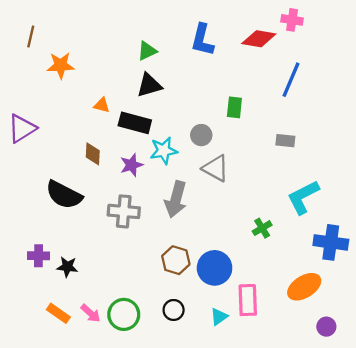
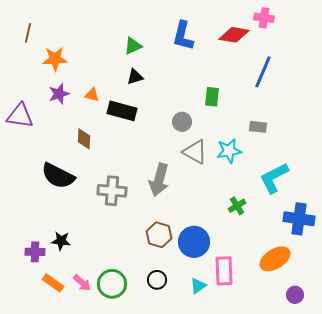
black triangle: (149, 85) -> (135, 77), size x0.7
purple triangle: (22, 128) -> (20, 116), turned 40
cyan star: (164, 151) -> (229, 151), moved
purple star: (132, 165) -> (59, 94), moved
purple cross: (39, 256) -> (35, 252), moved

